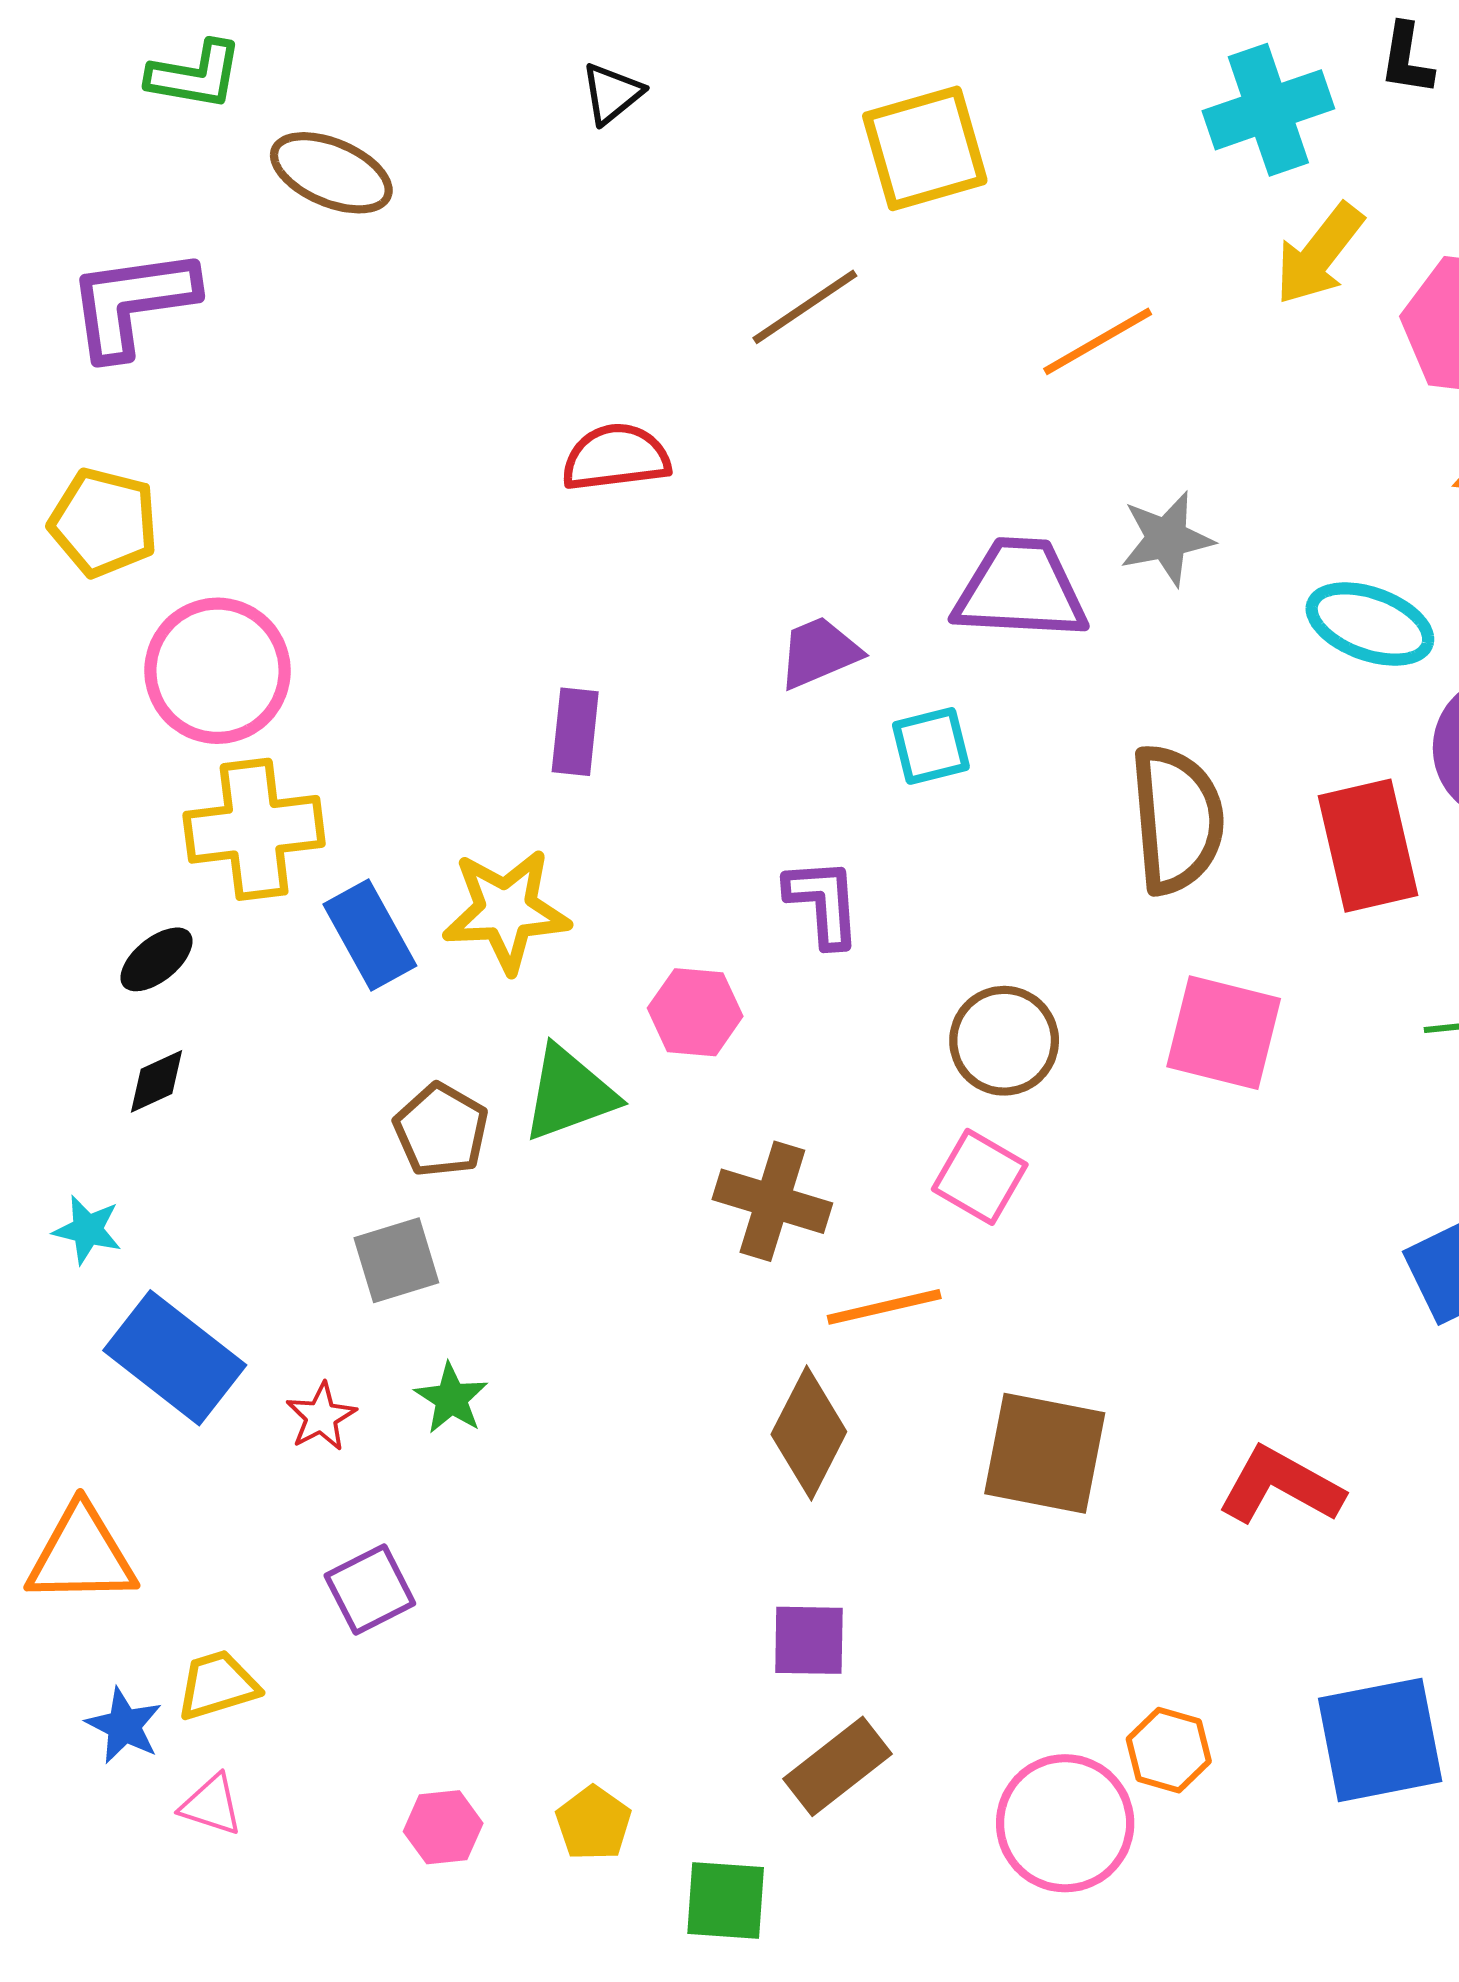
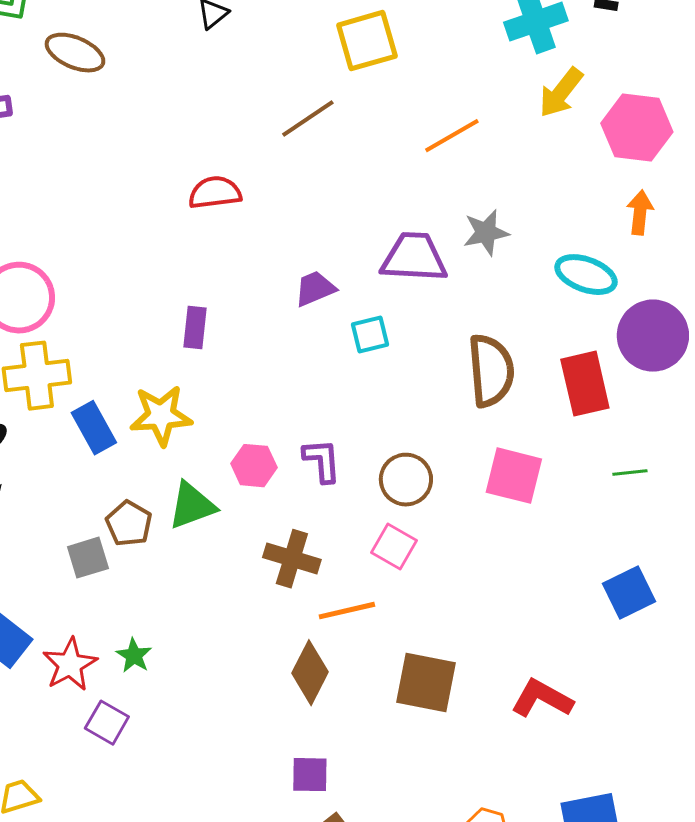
purple L-shape: (823, 902) -> (322, 461), moved
gray square: (396, 1260) -> (88, 558), moved
red star: (321, 1417) -> (70, 665), size x1.6
purple square: (370, 1589) -> (107, 723), moved, turned -33

